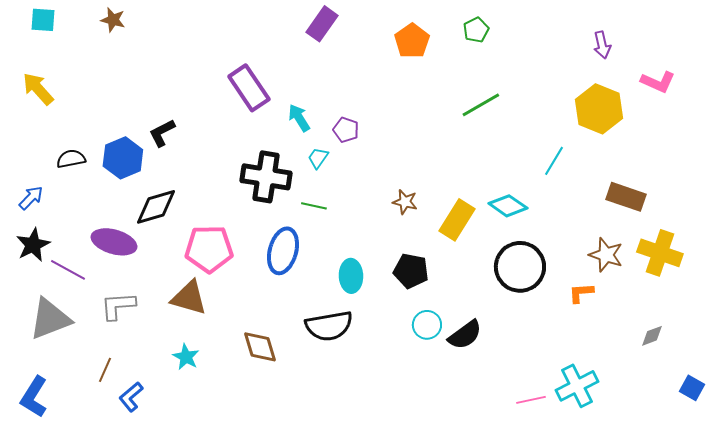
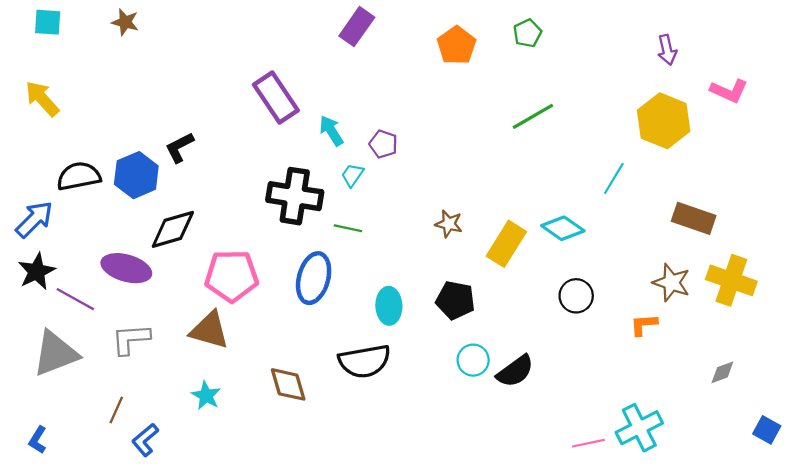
black semicircle: (71, 159) -> (79, 176), size x1.4
blue arrow: (31, 198) -> (34, 219), size x1.4
black circle: (520, 267) -> (576, 296), size x0.6
blue L-shape: (34, 397) -> (38, 440), size x0.6

